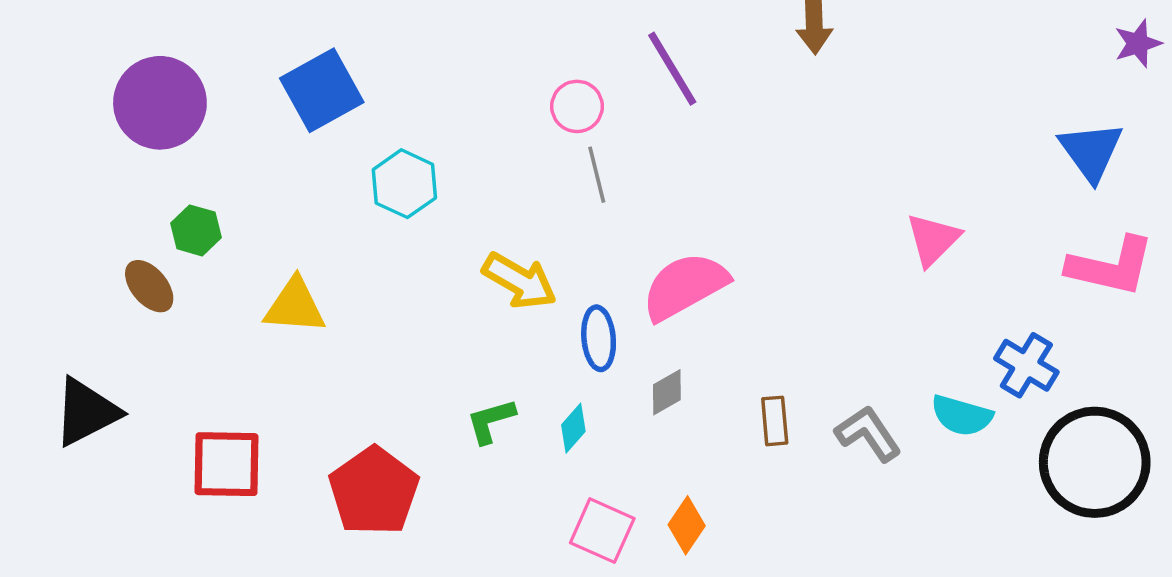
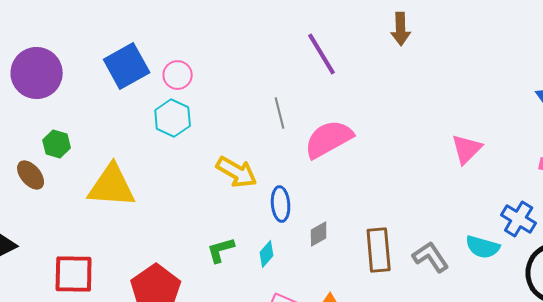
pink circle: (577, 106) -> (178, 75), moved
pink semicircle: (685, 286) -> (329, 139), moved
yellow triangle: (295, 306) -> (112, 186), size x1.4
brown rectangle: (775, 421) -> (379, 250), size x1.6

